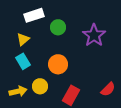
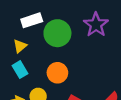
green circle: (58, 27) -> (57, 33), size x1.6
purple star: (94, 35) -> (96, 25), moved

